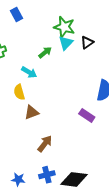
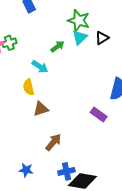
blue cross: (47, 175) -> (66, 171), moved
blue star: (18, 179) -> (26, 170), moved

